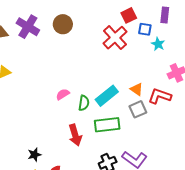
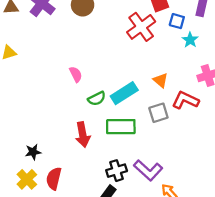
orange triangle: (137, 89) -> (160, 80), moved
pink semicircle: (63, 94) -> (76, 74), moved, turned 88
green semicircle: (84, 103) -> (97, 99), turned 49

